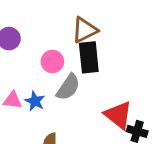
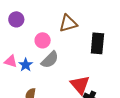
black rectangle: (89, 57) -> (97, 43), moved

